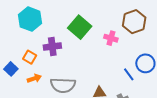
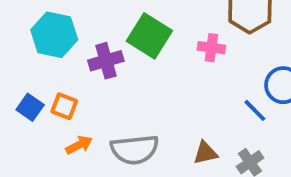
purple cross: (52, 47) -> (106, 61), moved
blue square: (11, 69) -> (30, 107), moved

